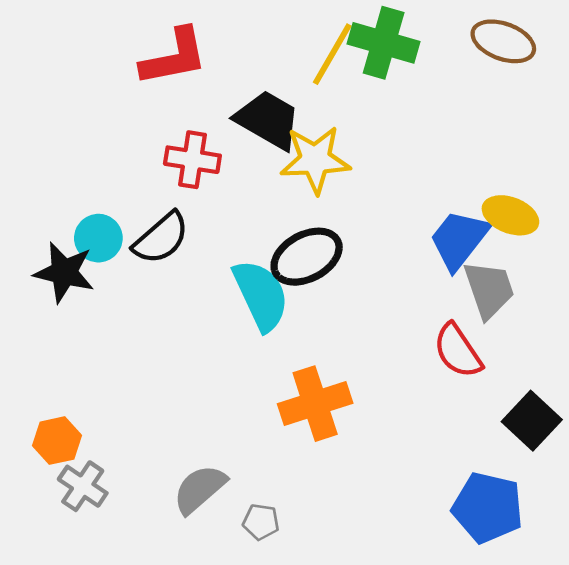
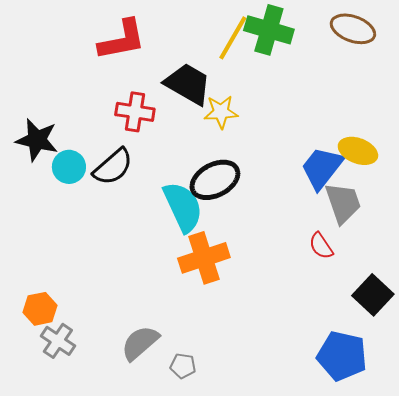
yellow star: (315, 160) -> (221, 112), size x0.7
black star: (64, 272) -> (37, 140), moved
red semicircle: (458, 351) -> (321, 246), size x0.7
orange cross: (315, 404) -> (204, 258), moved

